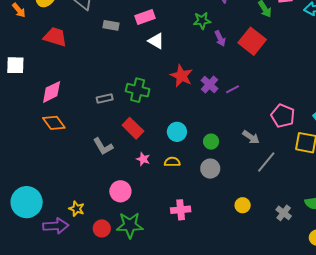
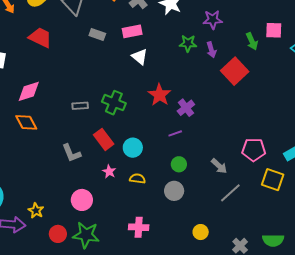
purple arrow: (220, 38) -> (211, 50), moved
purple line: (233, 89) -> (175, 133), moved
pink pentagon: (283, 116) -> (254, 150), turned -30
cyan circle: (177, 132) -> (133, 148), moved

